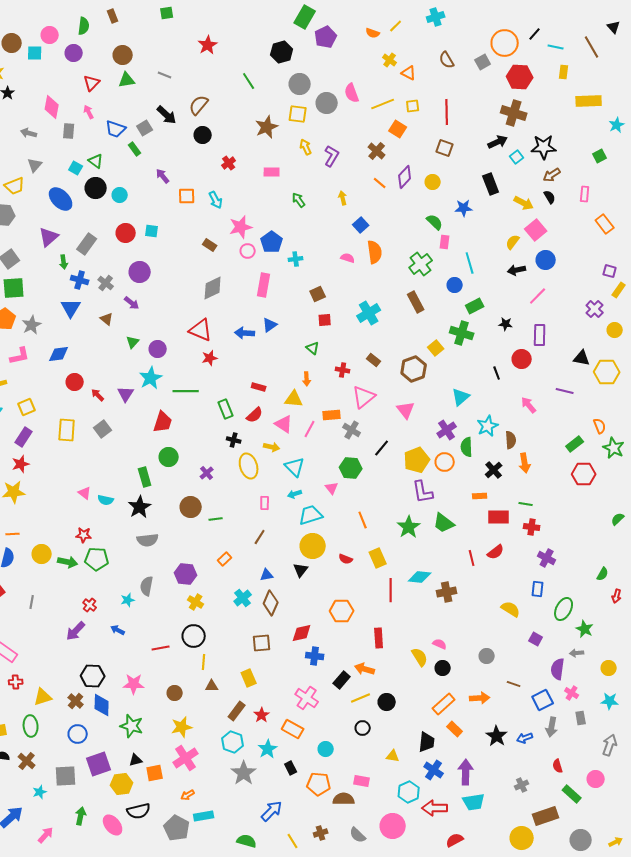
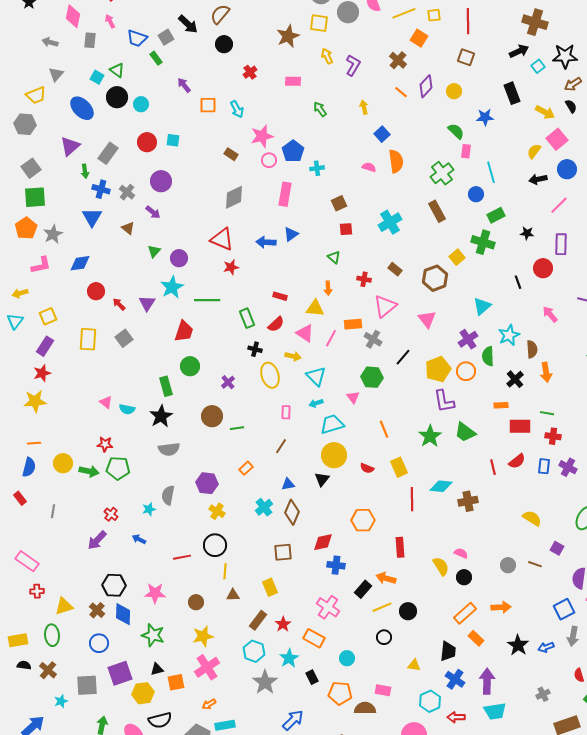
blue rectangle: (538, 589) -> (544, 466), moved
brown line: (514, 684) -> (535, 564), moved
red arrow: (435, 808) -> (456, 717), size x0.7

